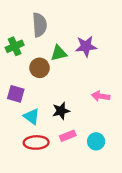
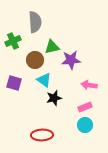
purple star: (86, 46) -> (71, 60), moved
cyan triangle: (32, 116) -> (44, 80), moved
pink rectangle: (68, 136) -> (85, 107), moved
red ellipse: (36, 142) -> (42, 135), moved

